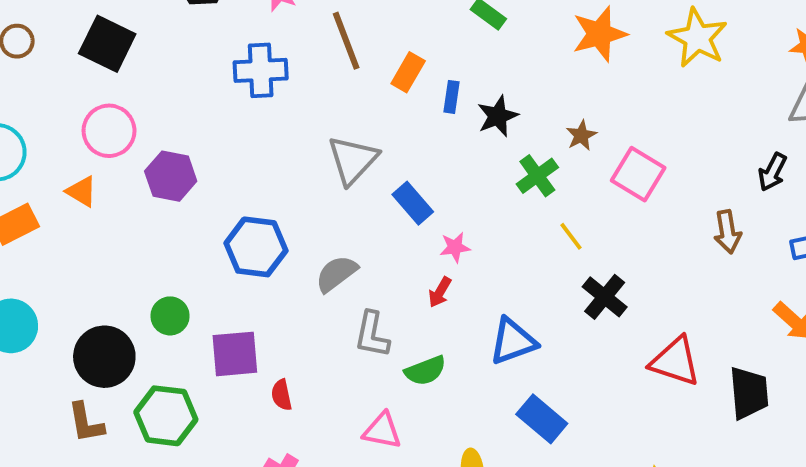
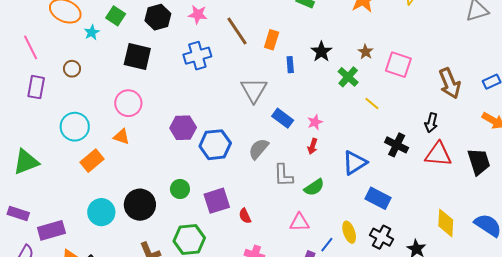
black square: (107, 44) -> (137, 56), moved
blue rectangle: (451, 97) -> (290, 65), moved
black arrow: (772, 172) -> (431, 123), moved
purple hexagon: (171, 176) -> (183, 128), moved
blue rectangle: (413, 203) -> (283, 118), moved
brown arrow: (727, 232) -> (450, 83), size x1.4
black cross: (605, 297) -> (397, 145), moved
black circle: (104, 357) -> (140, 205), moved

